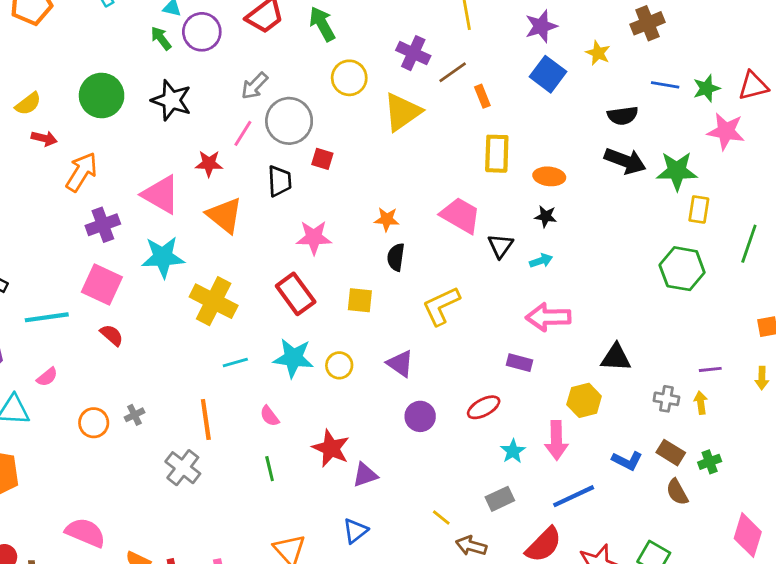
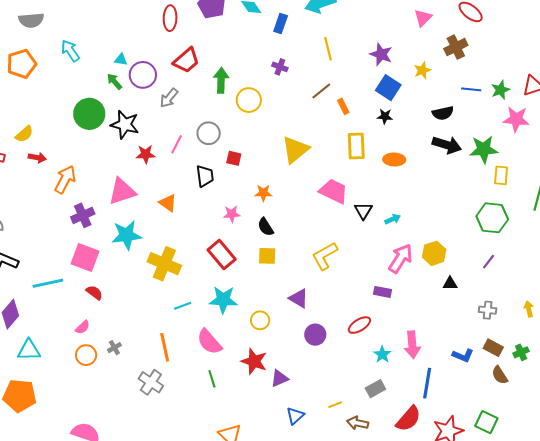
green arrow: (322, 24) -> (221, 80), moved, turned 35
purple star: (541, 26) -> (381, 54), turned -30
purple cross: (413, 53) -> (280, 67), moved, size x0.7
yellow star: (598, 53) -> (422, 70), turned 30
gray arrow: (254, 86) -> (169, 98), moved
green circle: (102, 96) -> (89, 114), moved
yellow triangle: (402, 112) -> (295, 150), moved
gray circle: (289, 121) -> (209, 133), size x0.7
red star: (209, 164) -> (146, 154), moved
pink triangle: (161, 195) -> (122, 191), turned -44
orange triangle: (225, 215) -> (168, 203), size x0.7
black star: (546, 216) -> (385, 116), moved
orange star: (387, 219) -> (263, 193), moved
pink star: (314, 237) -> (232, 214), size x0.7
black semicircle: (396, 257) -> (266, 227), moved, turned -36
pink arrow: (548, 317) -> (401, 258), turned 128
black triangle: (616, 358) -> (450, 284), size x0.7
yellow circle: (339, 365) -> (260, 320), moved
purple line: (710, 369) -> (489, 262), moved, turned -42
pink semicircle: (47, 377) -> (83, 327), moved
yellow hexagon: (584, 400) -> (434, 253), moved
yellow arrow: (701, 403) -> (529, 309), moved
pink semicircle: (270, 416) -> (209, 342), size x1.8
blue line: (574, 496) -> (427, 383), turned -52
yellow line: (441, 518) -> (335, 405), turned -56
blue triangle: (355, 531) -> (295, 416), moved

